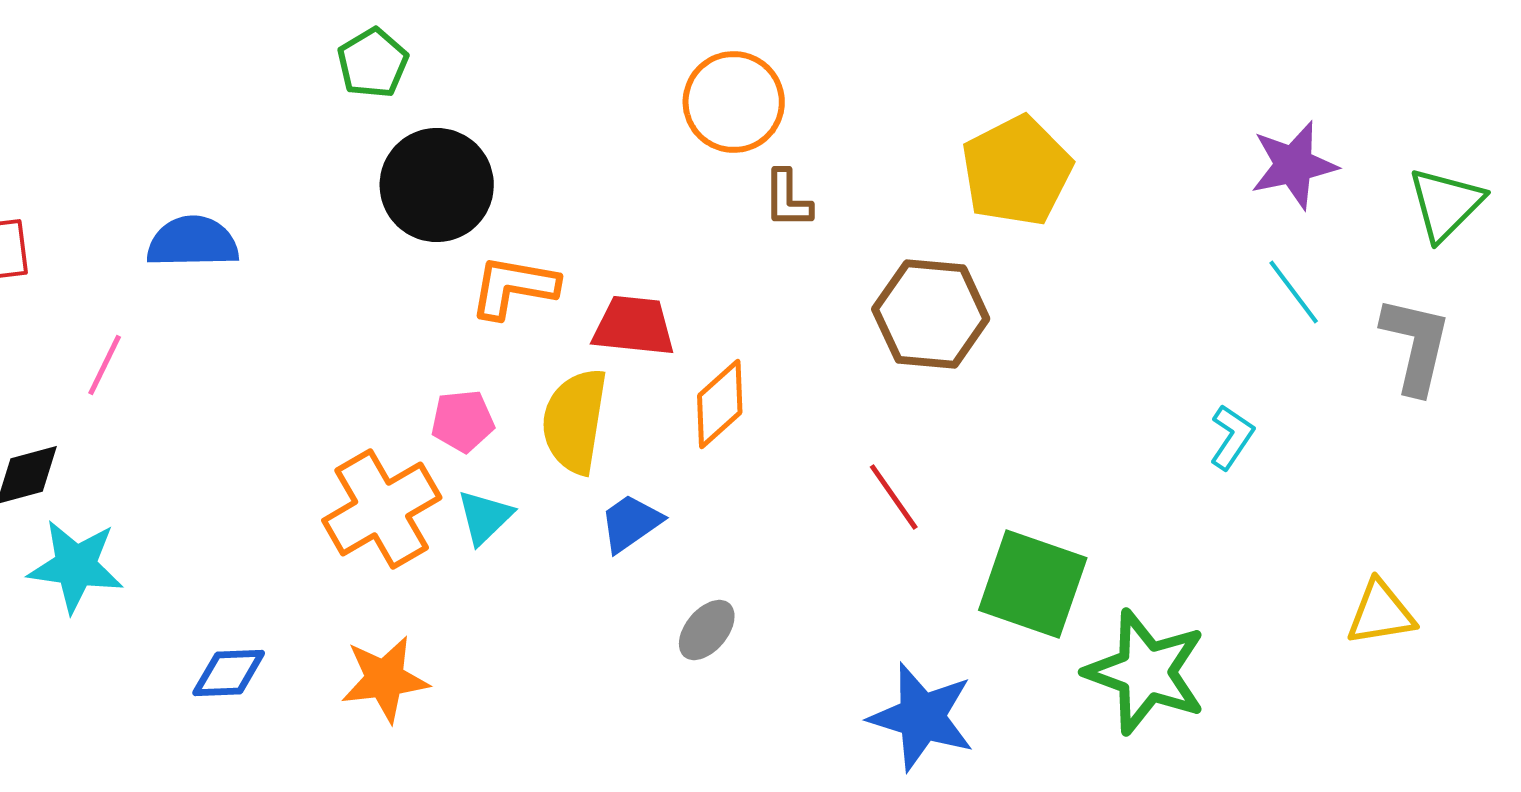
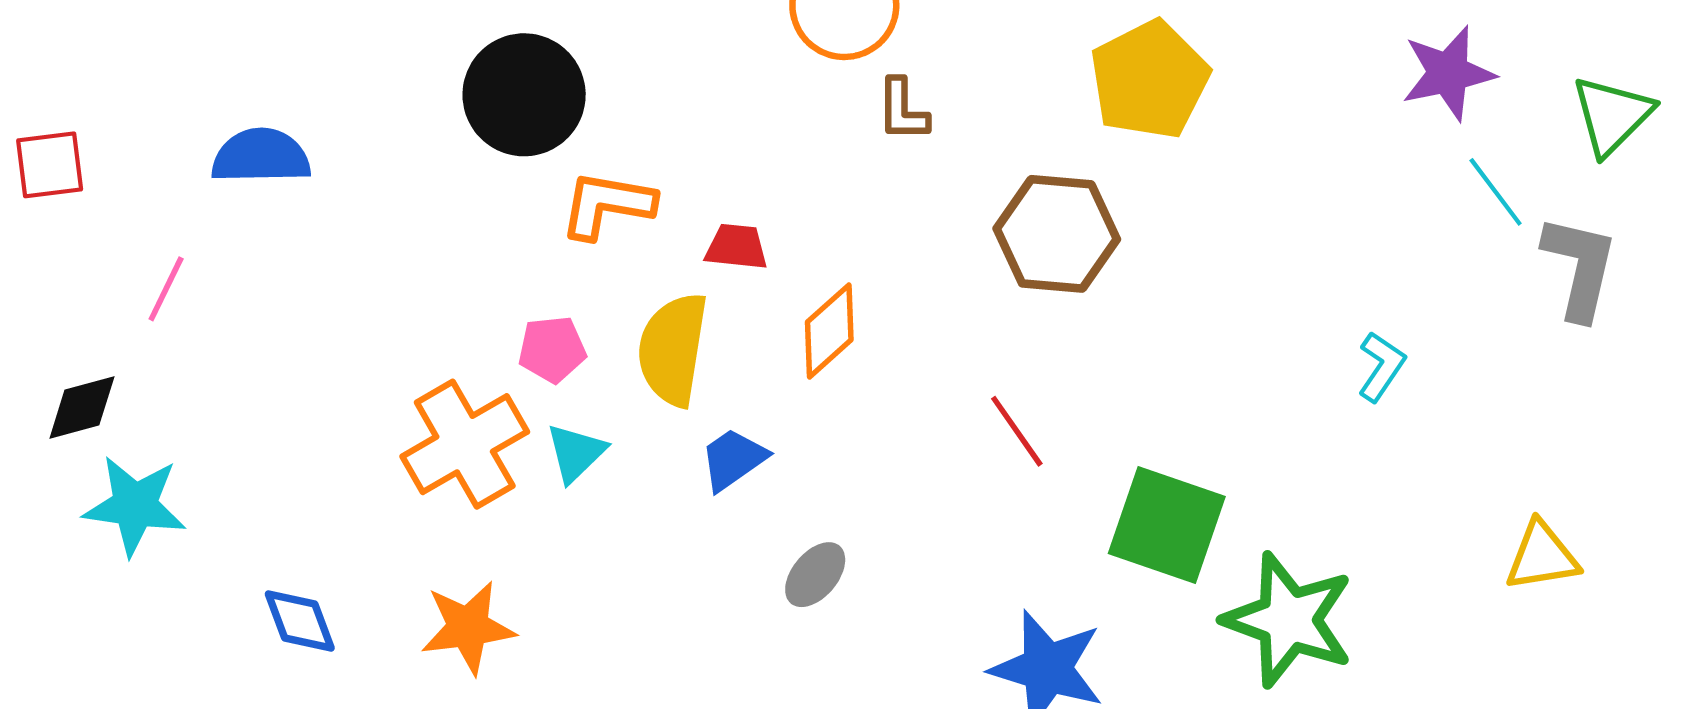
cyan line: (1294, 292) -> (1496, 192), moved
red trapezoid: (634, 326) -> (736, 247), size x0.7
blue diamond: (229, 673) -> (300, 621), turned 72

